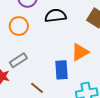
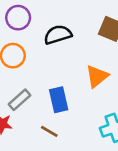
blue rectangle: (62, 70) -> (59, 100), moved

